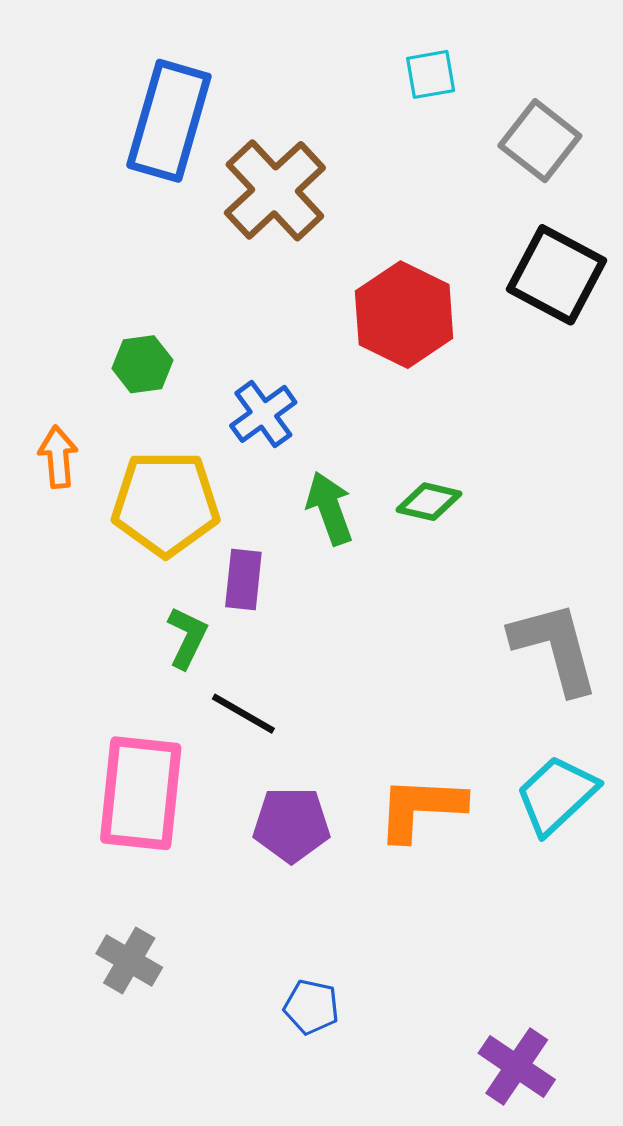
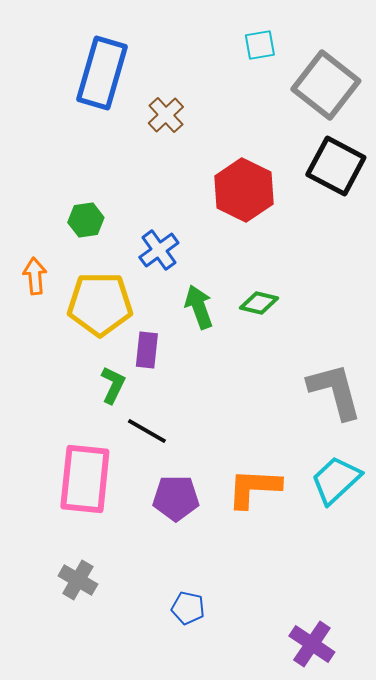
gray square: (540, 141) -> (326, 85), size x1.4
brown cross: (275, 190) -> (166, 115), size x0.6

